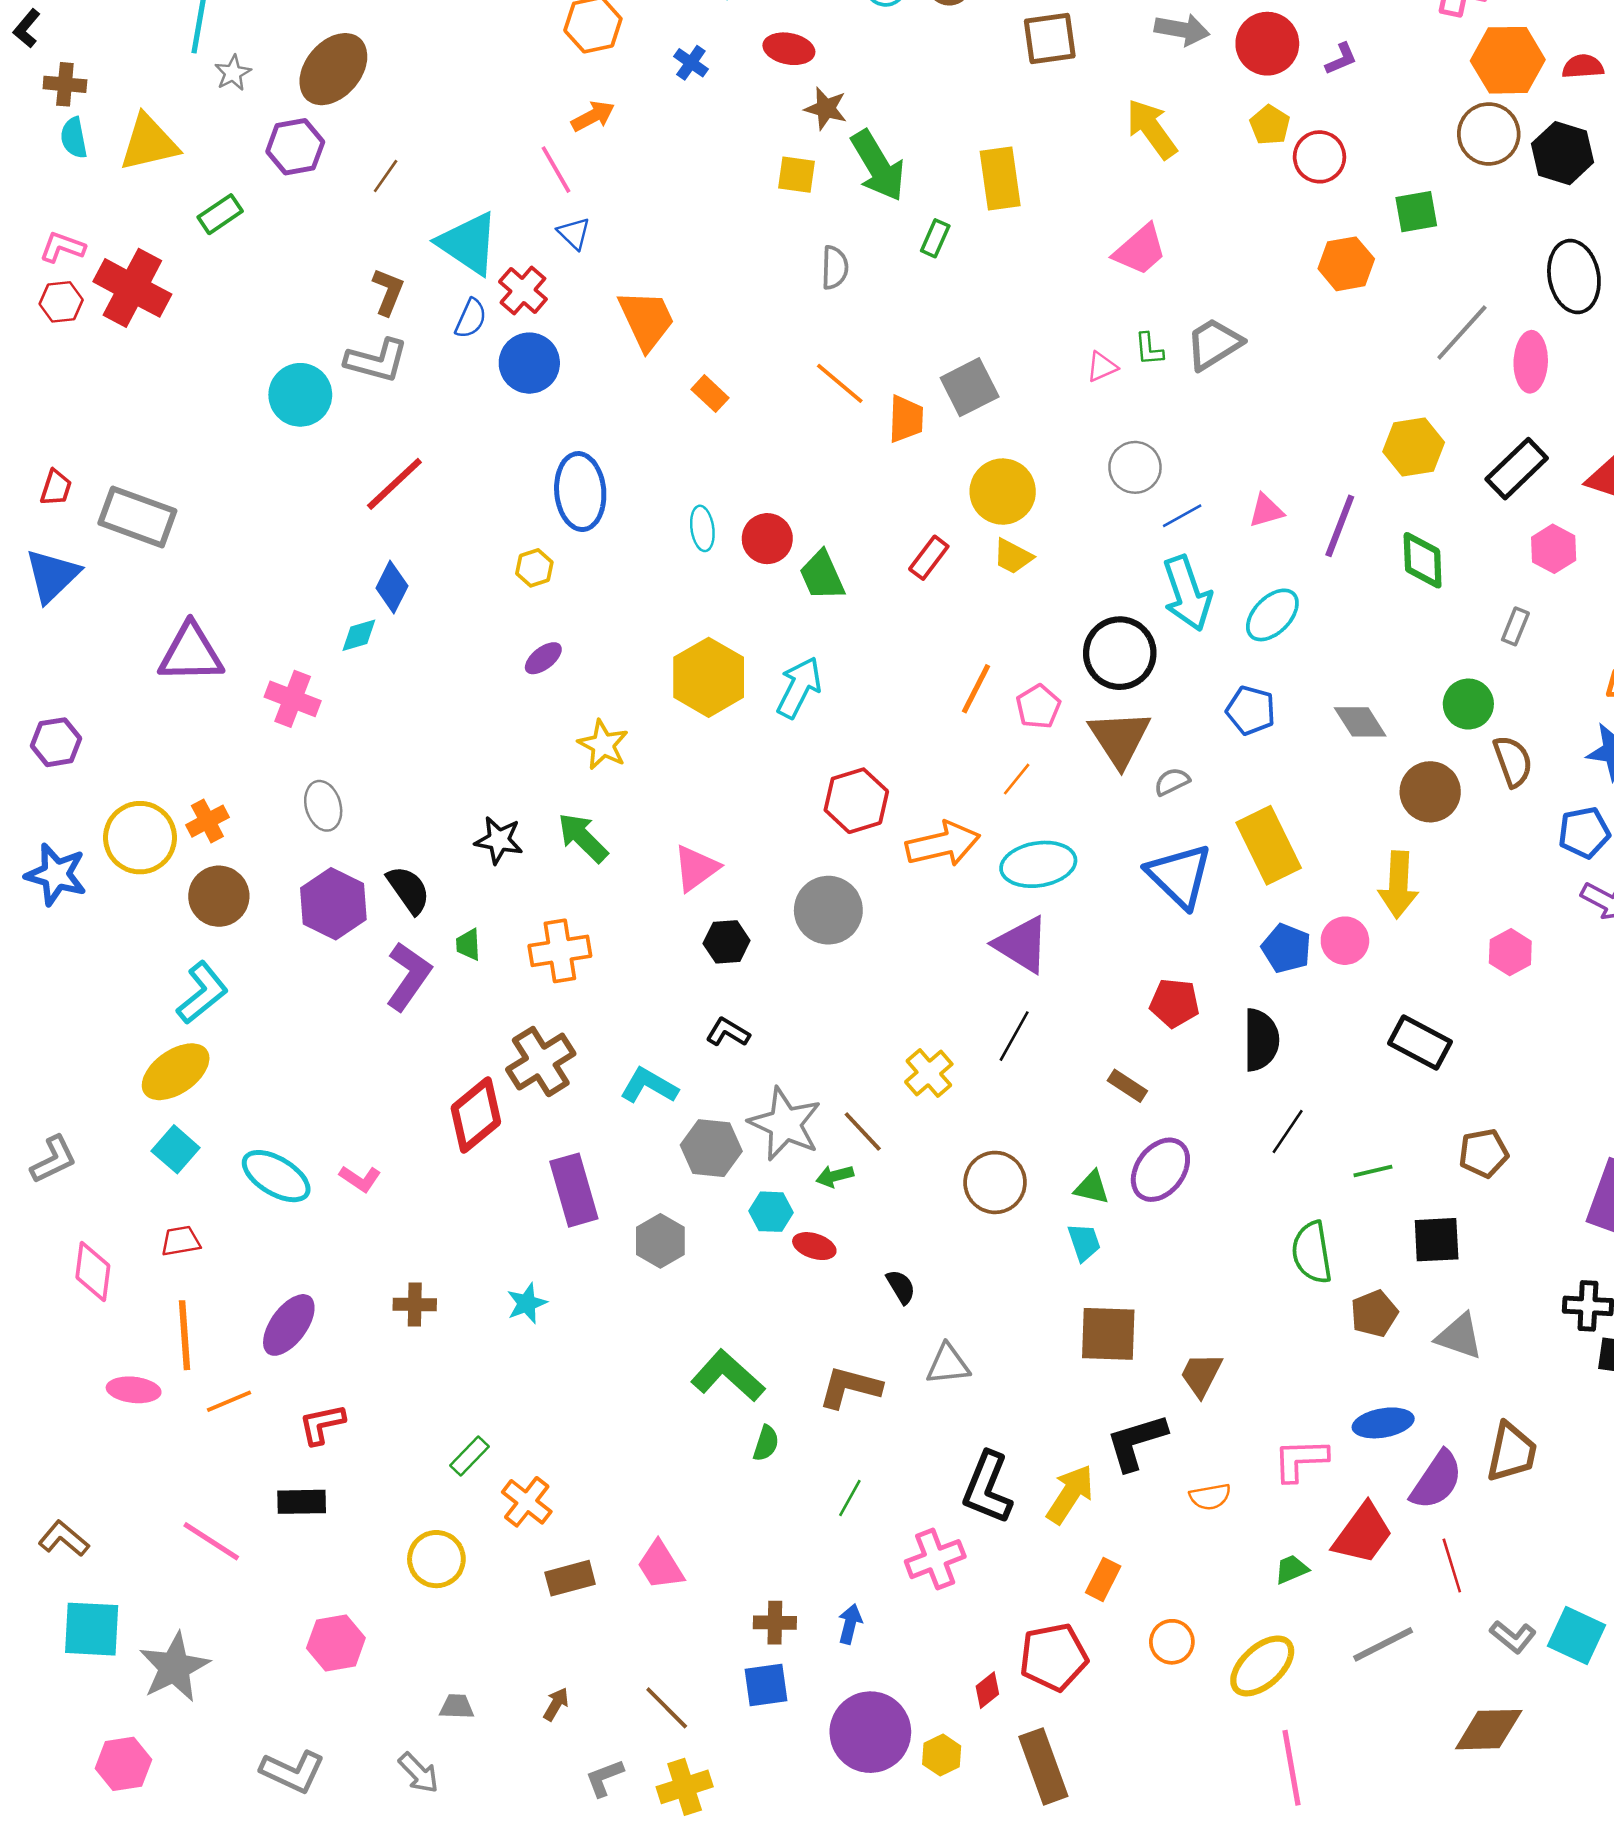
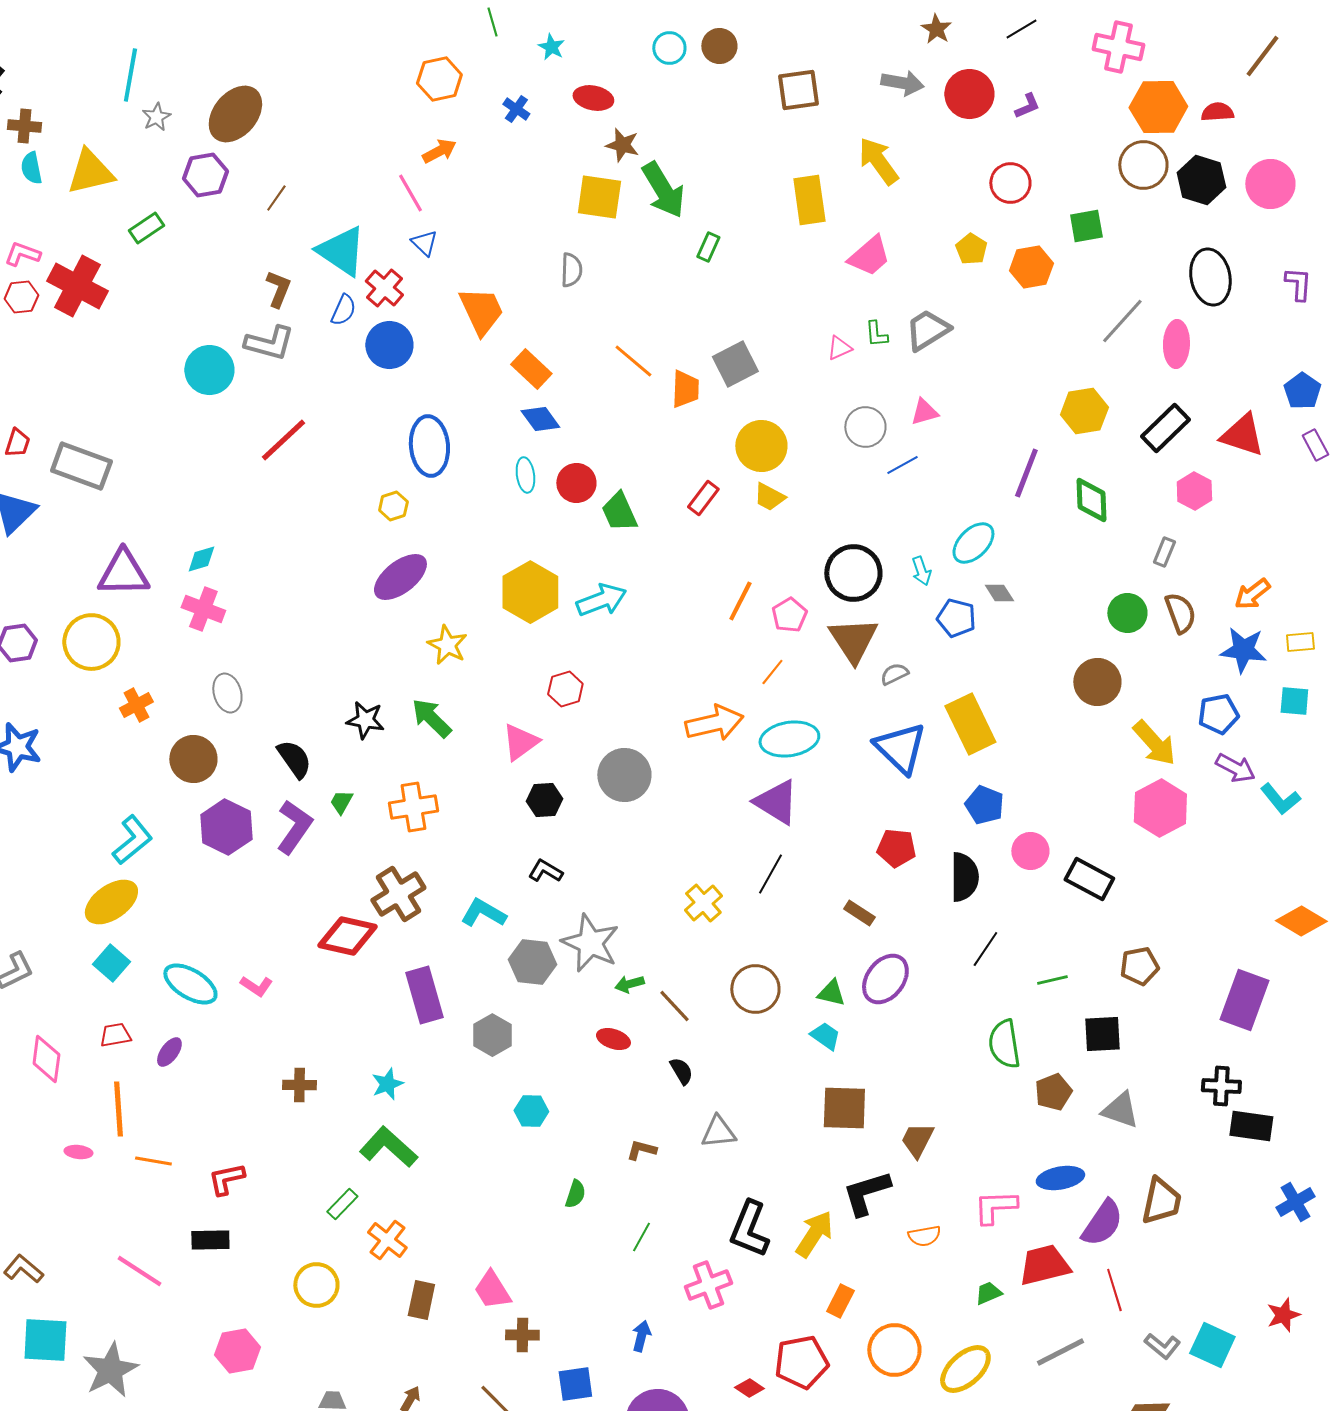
yellow pentagon: (1270, 125) -> (971, 249), moved
yellow square: (797, 175) -> (599, 197), size x1.5
yellow rectangle: (1000, 179) -> (809, 200), moved
gray semicircle: (835, 268) -> (571, 270), moved
orange rectangle: (710, 394) -> (531, 369), size x1.4
pink triangle: (1266, 511) -> (924, 412), moved
blue diamond: (392, 587) -> (540, 419), moved, turned -63
cyan arrow: (1187, 593) -> (921, 571), moved, size x0.5
cyan diamond: (359, 635) -> (201, 559), moved
purple ellipse: (543, 658) -> (400, 577), size x1.8
cyan arrow: (799, 687) -> (601, 600), turned 42
gray diamond: (1360, 722) -> (999, 593), moved, size x0.7
brown semicircle: (1513, 761) -> (1180, 613), moved
red hexagon: (856, 801) -> (565, 689), moved, size x0.7
yellow circle: (140, 838) -> (91, 642), moved
yellow arrow: (1398, 885) -> (1154, 743), moved, turned -45
brown circle: (219, 896) -> (193, 759), moved
purple hexagon: (333, 904) -> (226, 827), moved
pink circle: (1345, 941) -> (1030, 851), moved
green trapezoid: (468, 945) -> (341, 802), turned 32
pink hexagon: (1510, 952) -> (1160, 808), size x1.6
red diamond: (476, 1115) -> (347, 936), turned 52
brown line: (863, 1132) -> (674, 1006), moved
cyan hexagon: (771, 1212) -> (531, 1111), moved
cyan trapezoid: (1084, 1242) -> (825, 1036), turned -36
purple ellipse: (289, 1325) -> (169, 1052), moved, size x0.6
green L-shape: (728, 1376) -> (388, 1147), moved
brown L-shape: (850, 1387) -> (641, 1150), size x0.6
pink ellipse: (134, 1390) -> (78, 1152), size x0.7
orange line: (229, 1401) -> (153, 1161), turned 33
red trapezoid: (1363, 1534) -> (1044, 1265), turned -140
brown rectangle: (570, 1578) -> (421, 1300), turned -63
brown cross: (775, 1623) -> (522, 1335), moved
orange circle: (1172, 1642) -> (894, 1350), size x1.5
red diamond: (987, 1690) -> (749, 1388), turned 72

